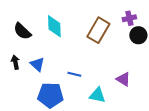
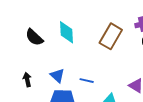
black arrow: (15, 62) -> (27, 80), moved
blue triangle: (37, 64) -> (57, 76), moved

